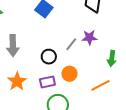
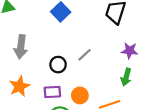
purple star: (89, 37) -> (130, 51), moved
orange circle: (69, 74) -> (80, 95), moved

